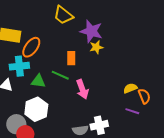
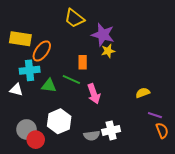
orange semicircle: (144, 96) -> (162, 130), moved
white hexagon: (36, 109) -> (59, 121), moved
purple line: (132, 111) -> (155, 115), moved

